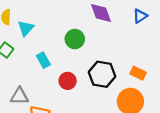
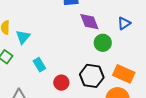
green circle: (75, 39) -> (103, 43), moved
orange rectangle: (138, 73) -> (124, 74), size x1.5

